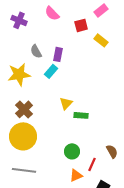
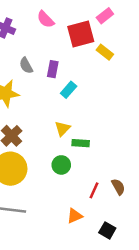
red square: (81, 25) -> (81, 34), size x1.6
cyan rectangle: (51, 71) -> (69, 90), moved
green circle: (72, 151) -> (61, 165), moved
red line: (92, 164) -> (94, 190), moved

